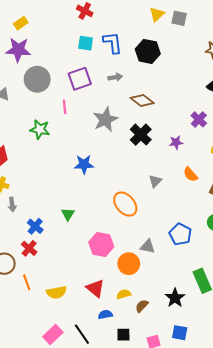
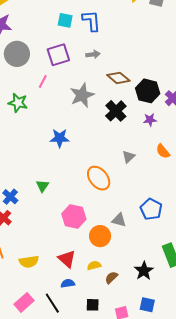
black hexagon: (148, 51) -> (148, 91), moved
pink line: (65, 107) -> (43, 82), turned 32
blue semicircle: (105, 314) -> (68, 283), moved

